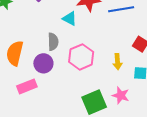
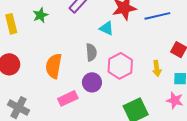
purple circle: (43, 63) -> (92, 82), moved
pink star: (121, 95) -> (175, 100), moved

